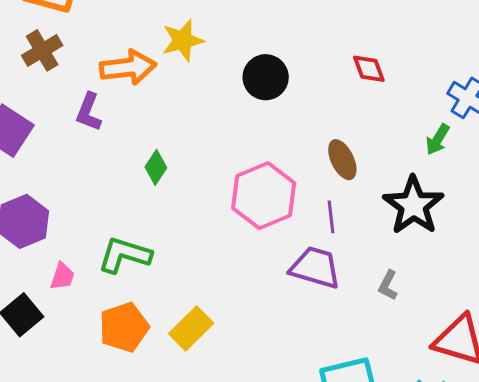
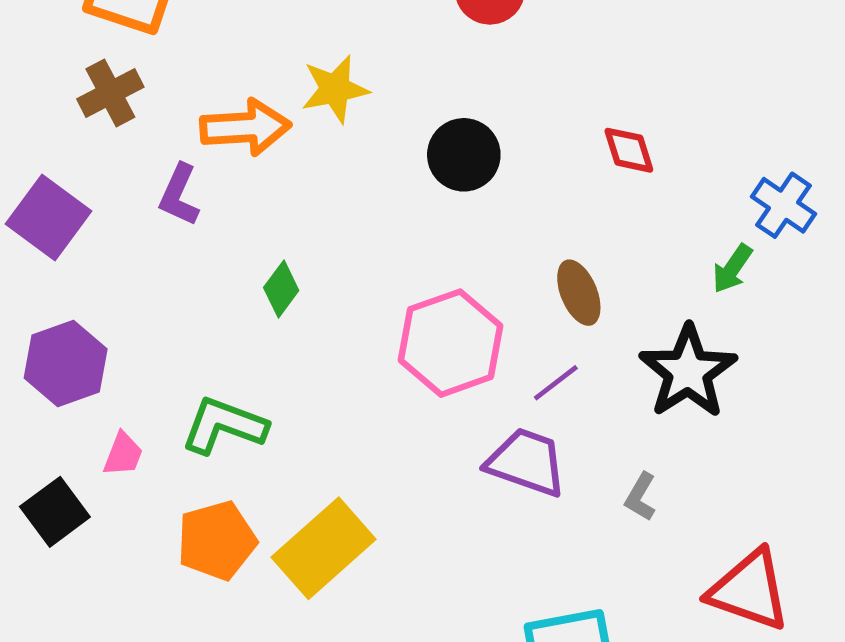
purple line: (331, 217) -> (556, 383), turned 56
yellow rectangle: (191, 328) -> (324, 548), size x1.4

